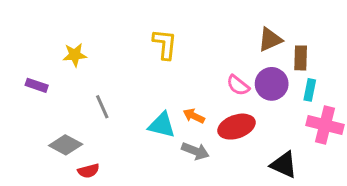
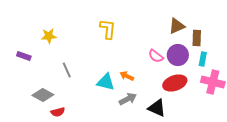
red ellipse: (237, 127) -> (175, 83), moved
gray arrow: (195, 151) -> (128, 99), turned -48
black triangle: (284, 165) -> (157, 108), moved

